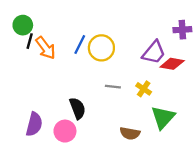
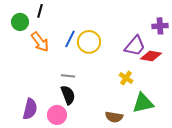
black line: (30, 41) -> (40, 11), moved
gray line: (113, 87) -> (68, 76), moved
green triangle: (163, 117) -> (143, 103), turned 35

